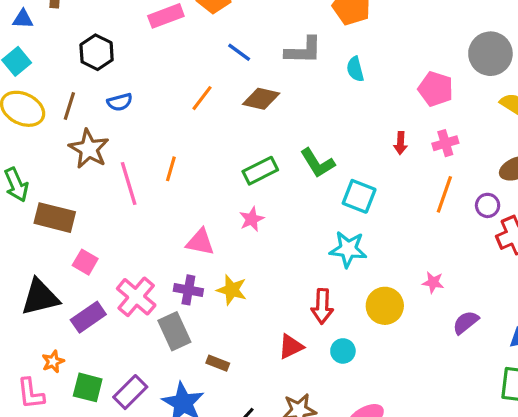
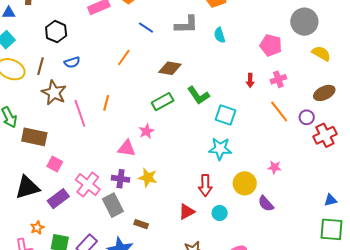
brown diamond: (261, 99) -> (170, 68), moved
orange line: (444, 194) -> (279, 111), turned -55
pink star: (252, 219) -> (146, 131), moved
purple semicircle: (466, 322) -> (266, 204), moved, turned -90

